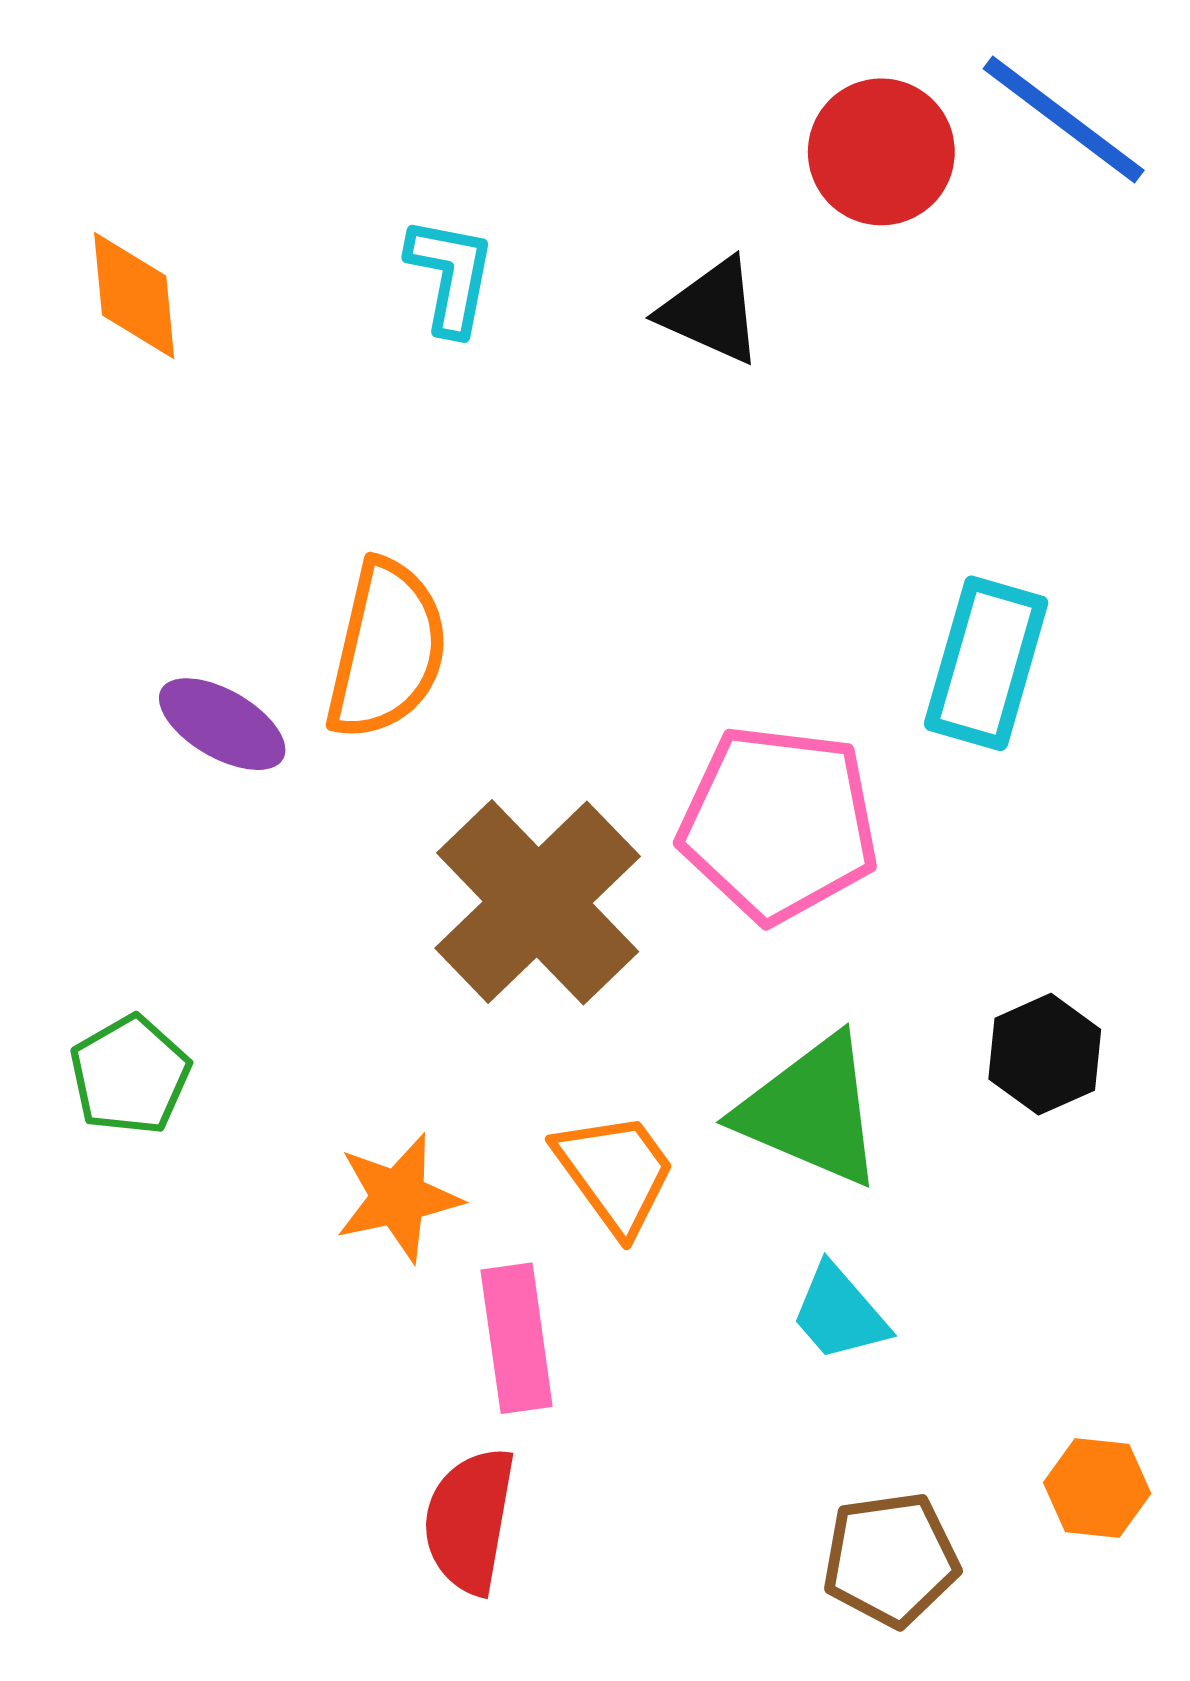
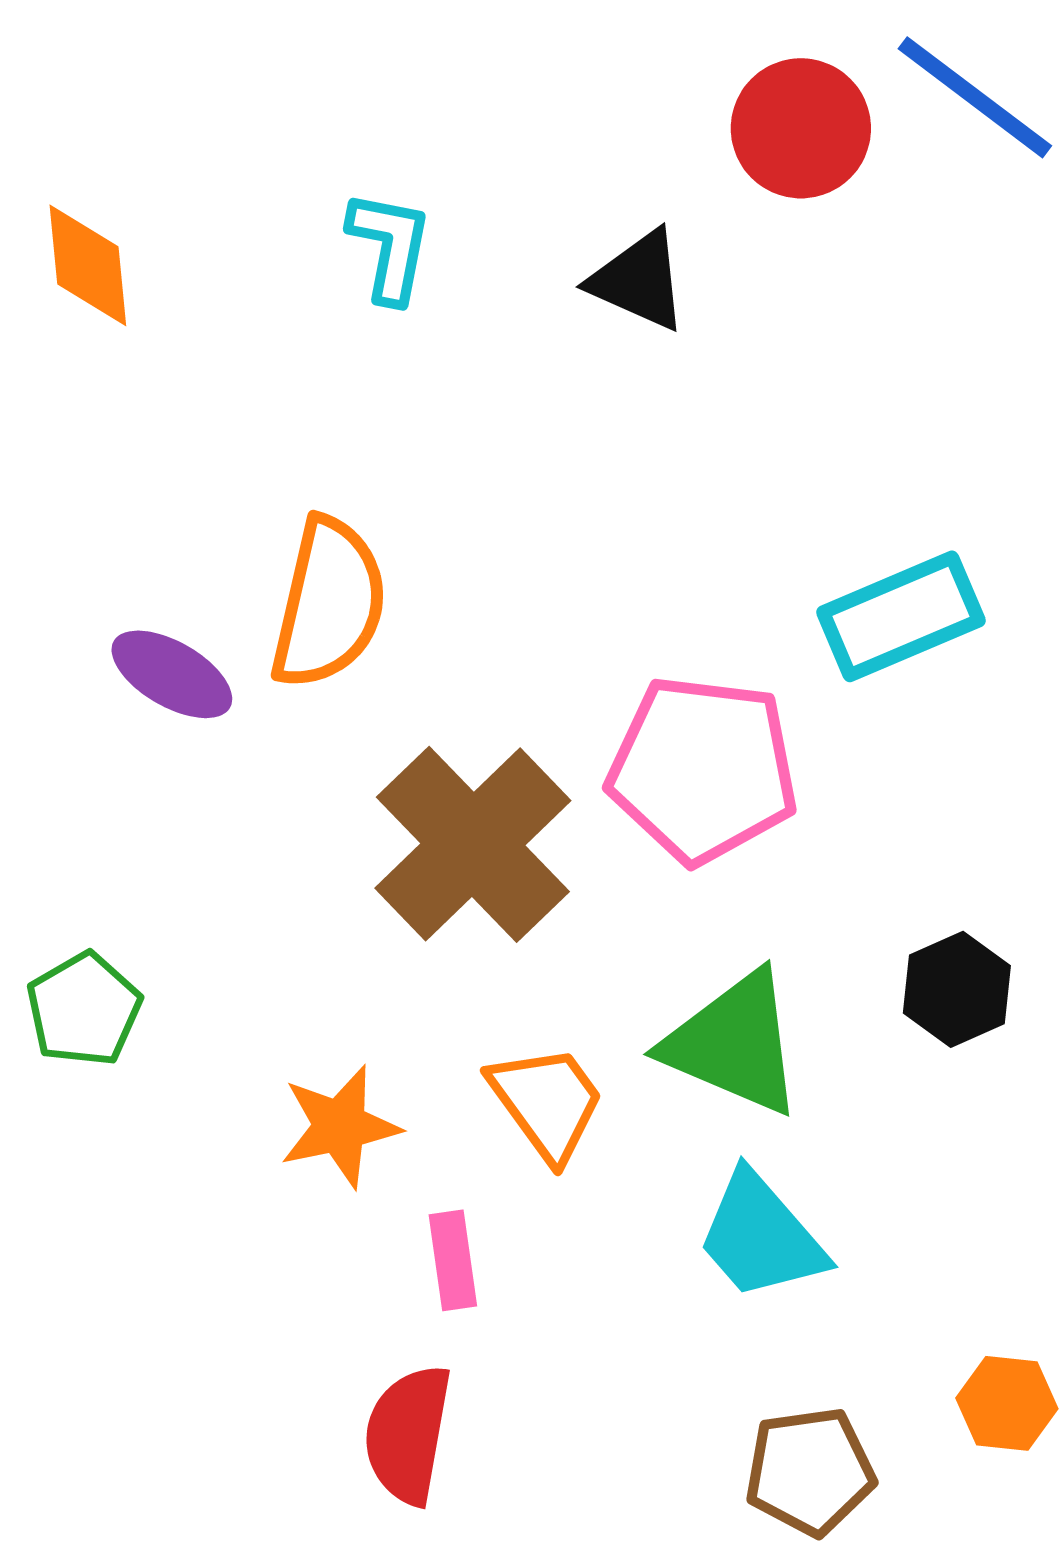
cyan rectangle: (986, 663) -> (901, 616), turned 51
cyan trapezoid: (839, 1313) -> (761, 1236), size x1.4
pink rectangle: (517, 1338) -> (453, 1260), size x0.7

